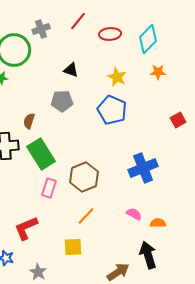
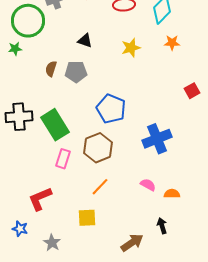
yellow star: (117, 77) -> (131, 48), turned 30
blue pentagon: (112, 110) -> (111, 109), moved
brown semicircle: (29, 121) -> (51, 69), moved
black arrow: (148, 255) -> (162, 226), size x0.6

